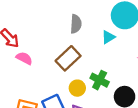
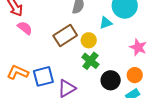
yellow circle: (77, 88) -> (89, 40), moved

